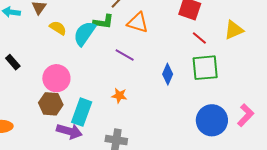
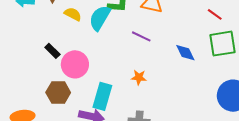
black rectangle: (13, 62) -> (52, 51), moved
blue diamond: (168, 74) -> (185, 53), turned -45
brown hexagon: (51, 104) -> (58, 92), moved

